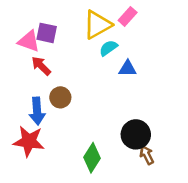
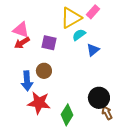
purple square: (47, 33) -> (49, 43), moved
red arrow: (41, 66) -> (22, 43), moved, turned -77
blue triangle: (128, 69) -> (93, 50), turned -40
red star: (29, 141) -> (39, 103), moved

